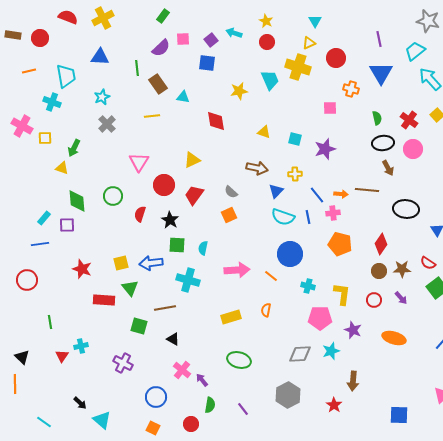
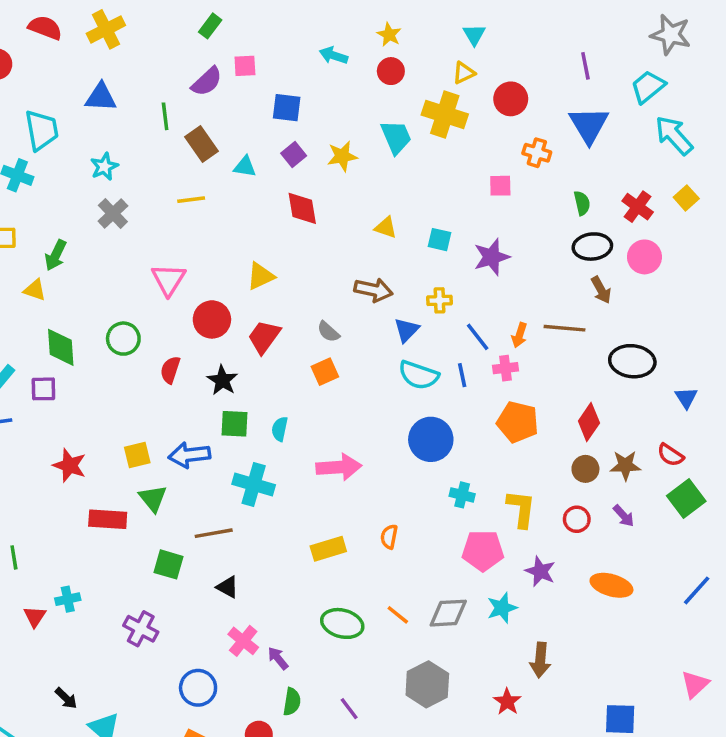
purple square: (211, 40) -> (294, 154), moved
orange arrow: (341, 194) -> (519, 335), turned 104
orange line: (271, 276) -> (398, 615), moved

